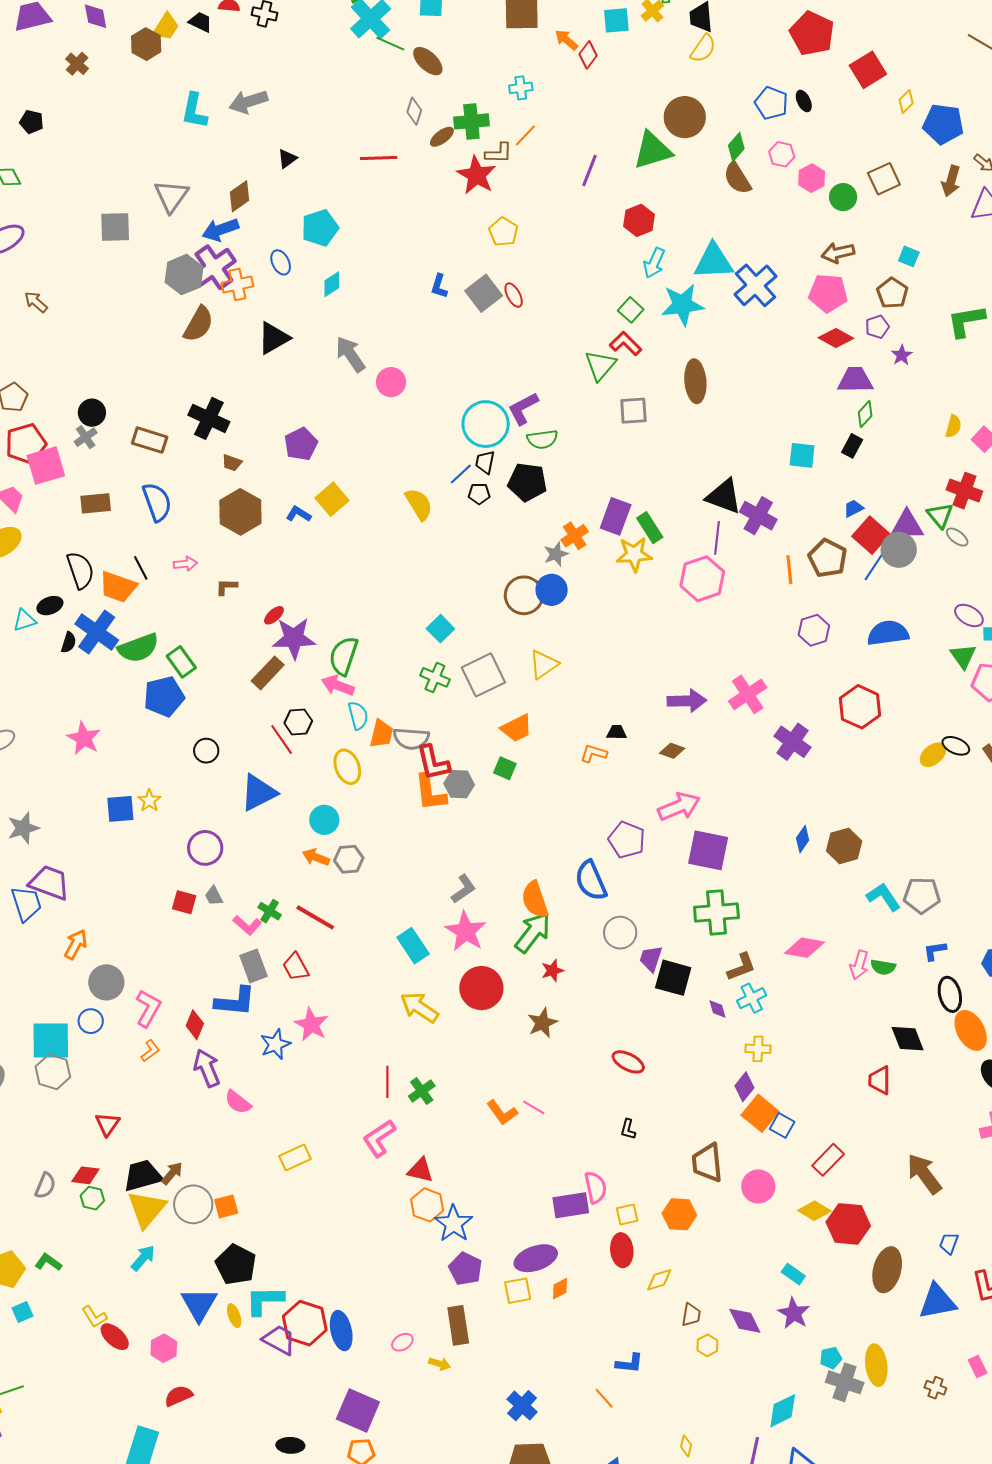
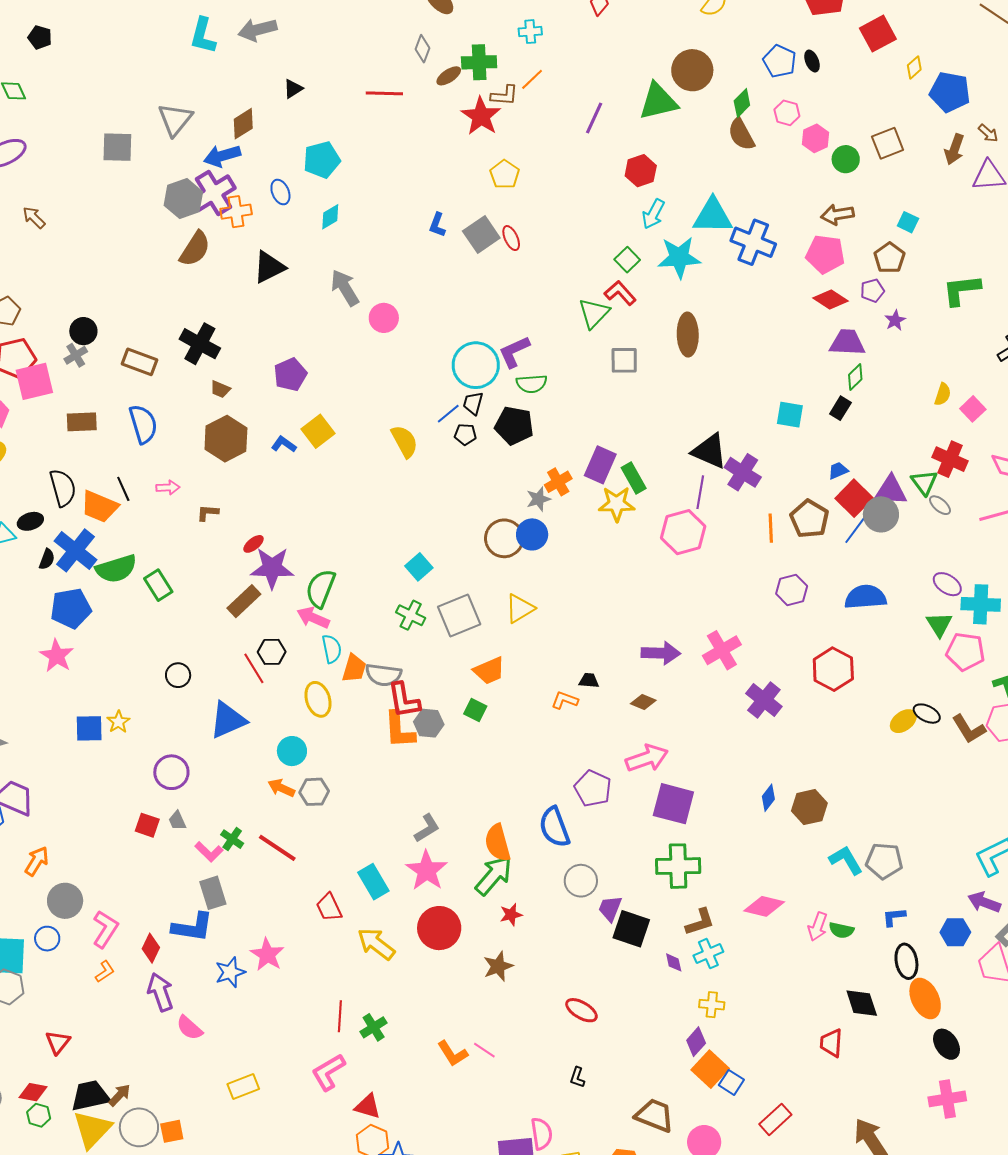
blue cross: (756, 285) -> (753, 242), turned -30
blue pentagon: (164, 696) -> (71, 608), moved
red trapezoid: (296, 967) -> (329, 907), moved
brown trapezoid: (707, 1163) -> (655, 1115), turned 114

